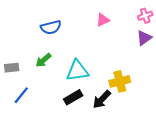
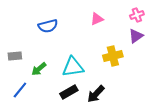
green arrow: (43, 60) -> (39, 69), moved
gray rectangle: (12, 68) -> (15, 56), moved
yellow cross: (120, 81) -> (113, 56), moved

